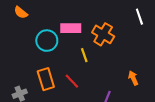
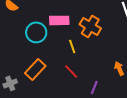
orange rectangle: (46, 79) -> (35, 69), turned 60
red line: (72, 81) -> (71, 71), moved

